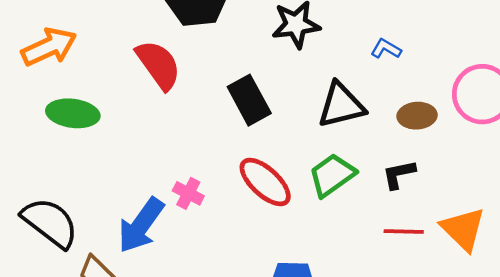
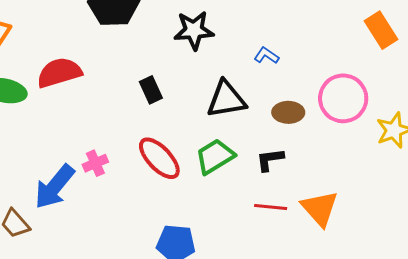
red semicircle: (159, 65) -> (59, 73), moved, turned -75
black rectangle: (249, 100) -> (151, 90), size x0.7
pink cross: (188, 193) -> (95, 163), turned 35

